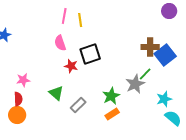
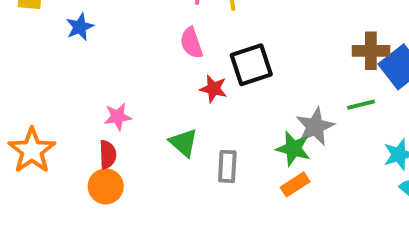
green line: (145, 74) -> (361, 105), turned 32
gray star: (135, 84) -> (315, 127), moved
green star: (111, 96) -> (293, 149), turned -30
gray rectangle: (78, 105) -> (227, 166), turned -42

